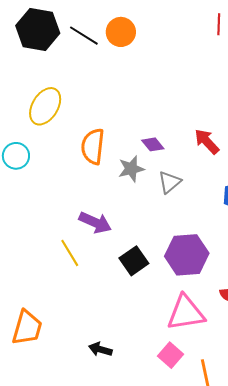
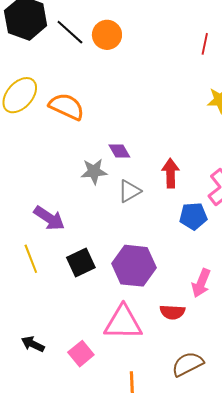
red arrow: (207, 141) -> (171, 173), moved, turned 32
orange semicircle: (93, 146) -> (67, 106), moved, turned 99
yellow line: (70, 253) -> (31, 259), moved
pink square: (170, 355) -> (81, 354), moved

